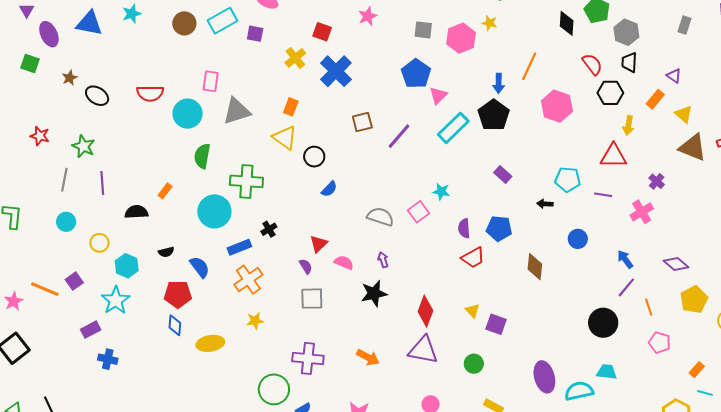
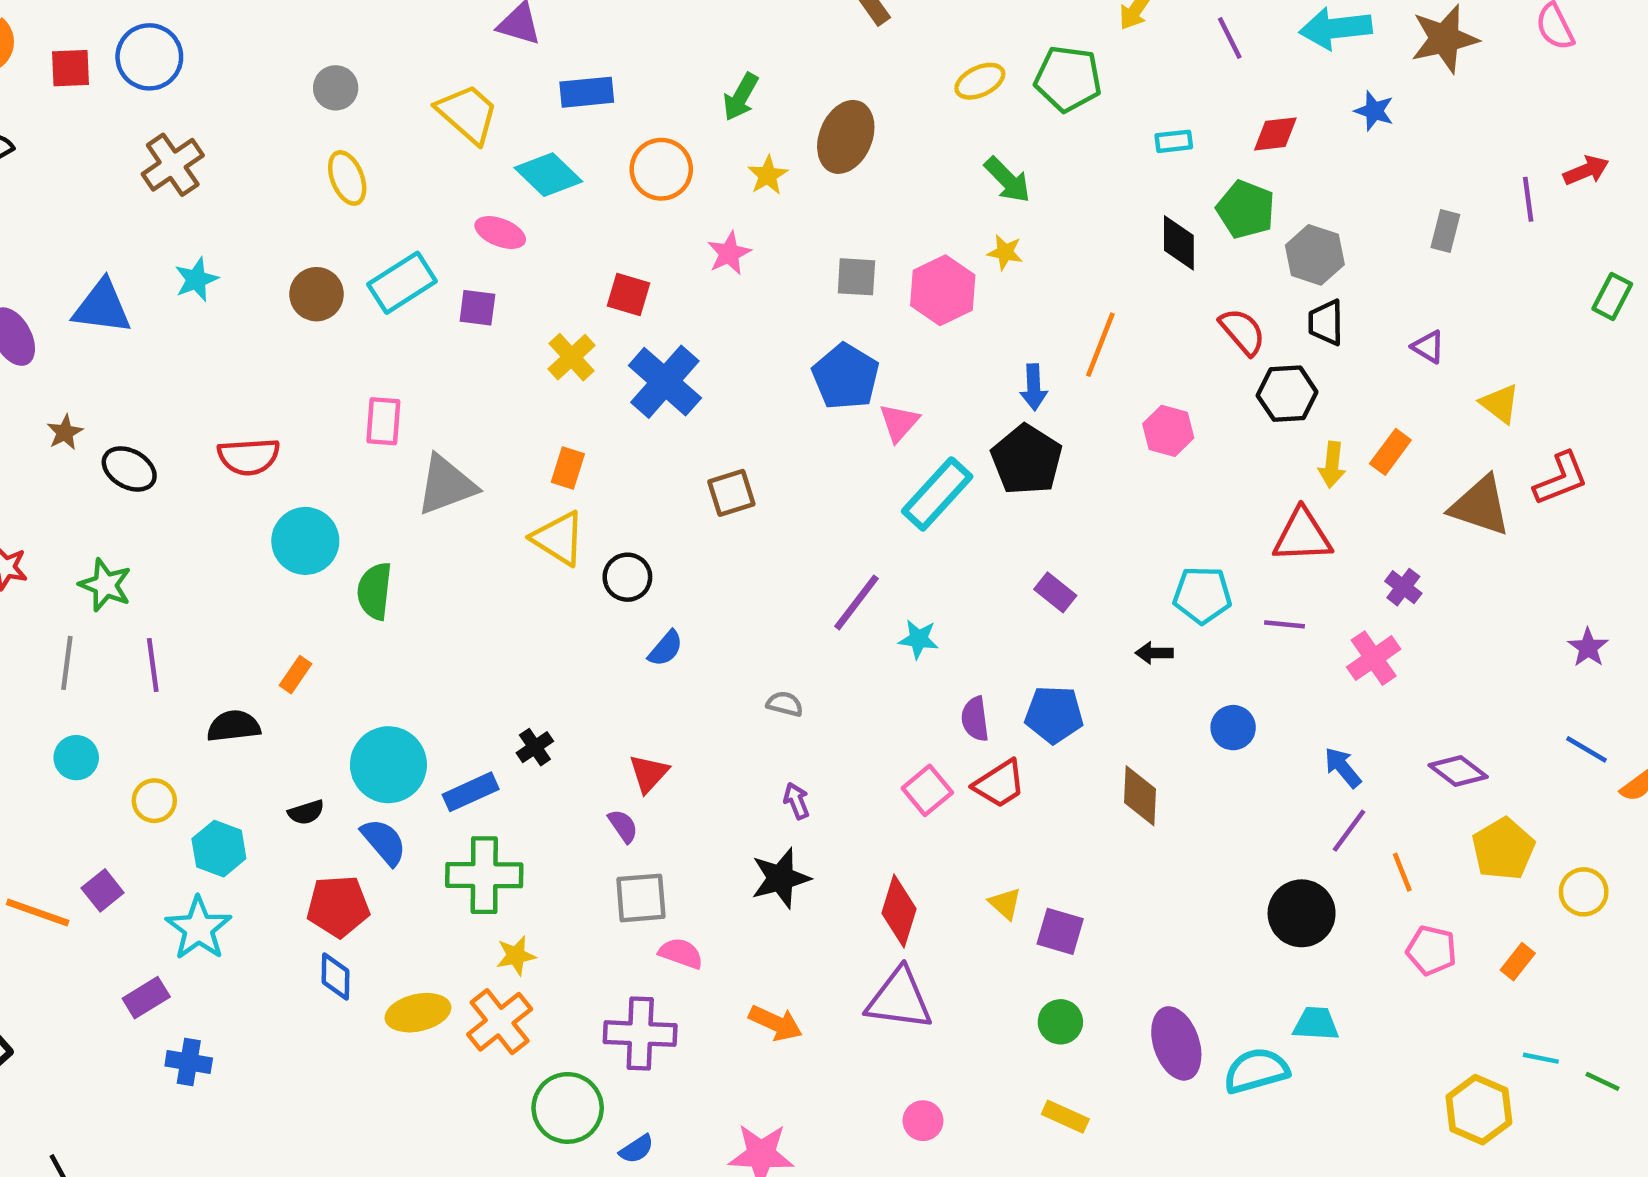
orange rectangle: (655, 99) -> (1390, 452), moved
pink hexagon: (557, 106) -> (1168, 431), size x0.7
cyan circle: (188, 114) -> (305, 541), moved
yellow triangle: (684, 114) -> (1500, 404), moved
purple line: (399, 136) -> (856, 602), moved
green cross: (246, 181) -> (484, 875), moved
cyan circle: (214, 211) -> (388, 765), moved
pink square: (419, 212) -> (927, 790), moved
gray semicircle: (380, 217) -> (785, 704), size x0.6
pink semicircle: (344, 263) -> (681, 953), moved
orange cross: (248, 280) -> (500, 1022), moved
green circle: (474, 364) -> (1060, 1022), moved
orange rectangle: (697, 370) -> (1518, 962), moved

